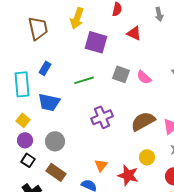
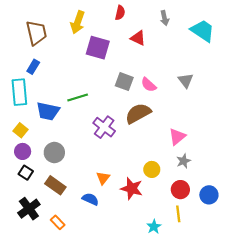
blue rectangle: (45, 68) -> (33, 67), moved
green line: (84, 80) -> (78, 97), moved
purple cross: (102, 117) -> (104, 127), turned -30
brown semicircle: (143, 121) -> (138, 113), moved

